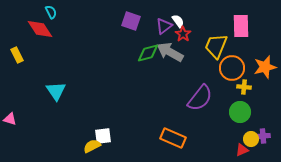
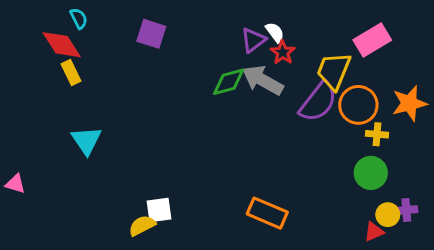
purple square: (131, 21) -> (151, 34), moved
pink rectangle: (241, 26) -> (372, 40), turned 60
yellow rectangle: (17, 55) -> (71, 72), moved
purple semicircle: (200, 98) -> (318, 102), moved

